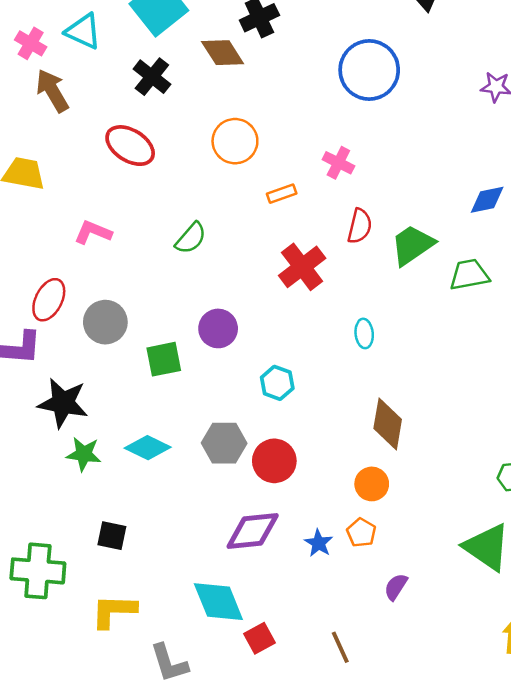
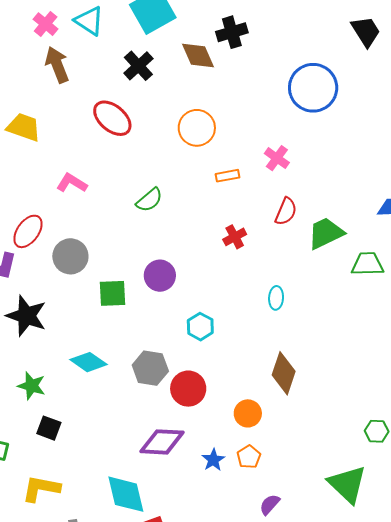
red cross: (302, 267) -> (235, 237), size x0.6
green star: (84, 454) -> (32, 386), moved
orange circle: (372, 484) -> (248, 413), moved

